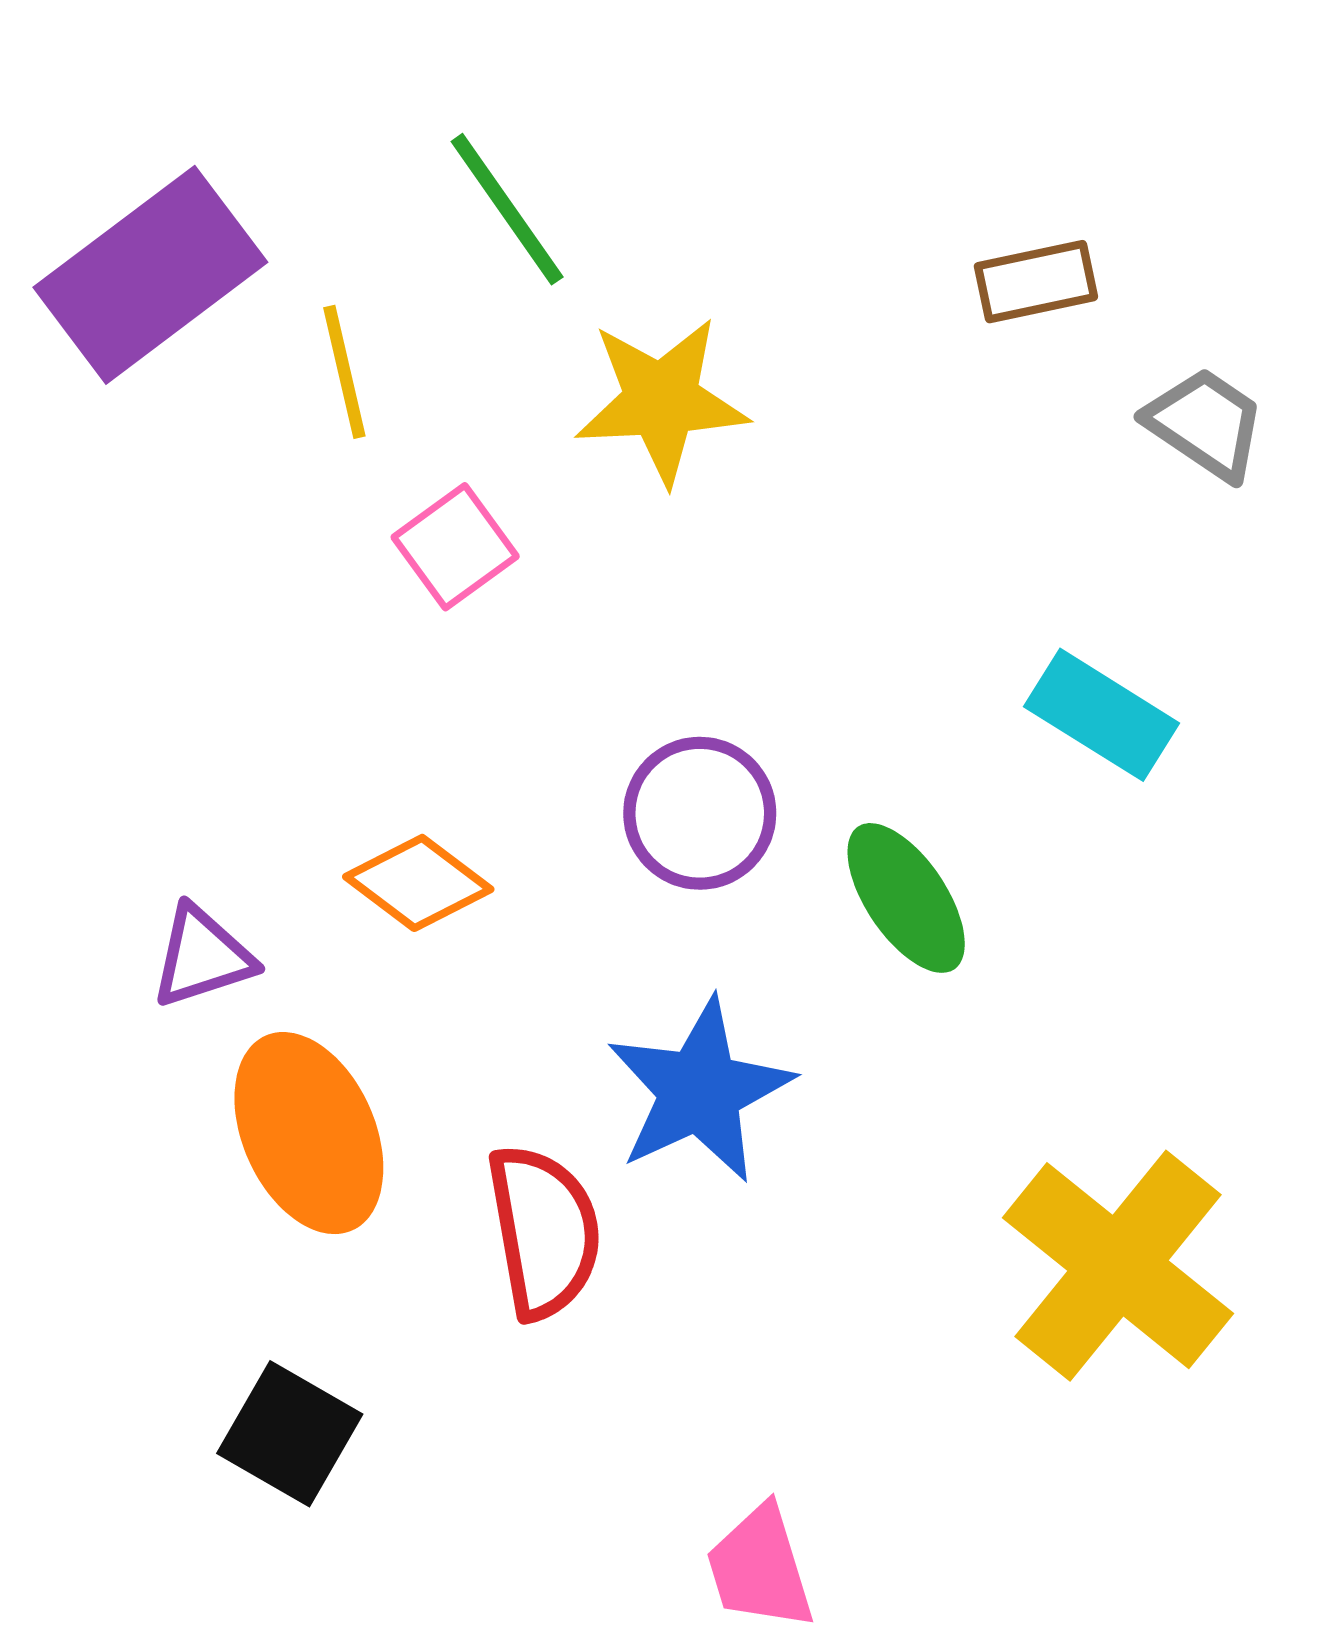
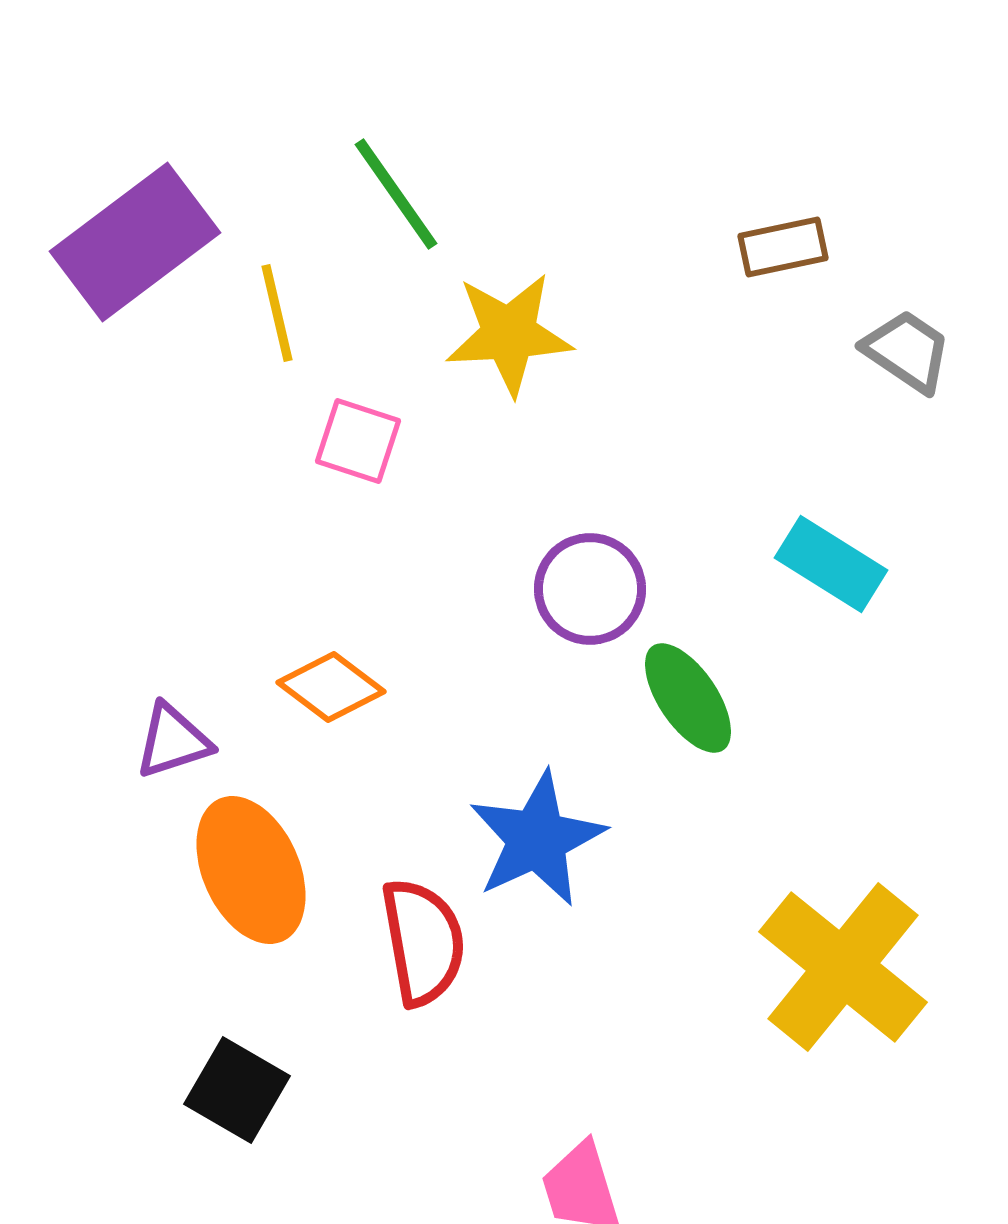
pink square: (455, 547) -> (358, 441), turned -36
purple circle: (700, 813) -> (590, 589), moved

